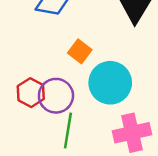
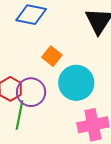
green line: (68, 130) -> (20, 115), moved

